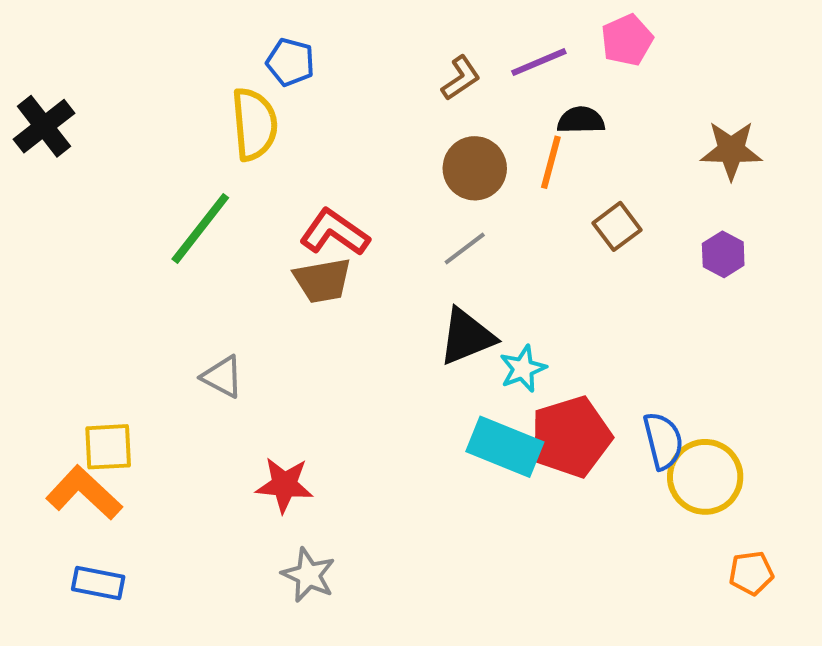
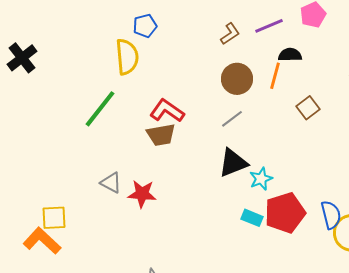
blue pentagon: (290, 62) -> (145, 26), turned -30
cyan rectangle: (505, 447) -> (252, 218), size x0.6
red star: (284, 485) -> (142, 194), moved

